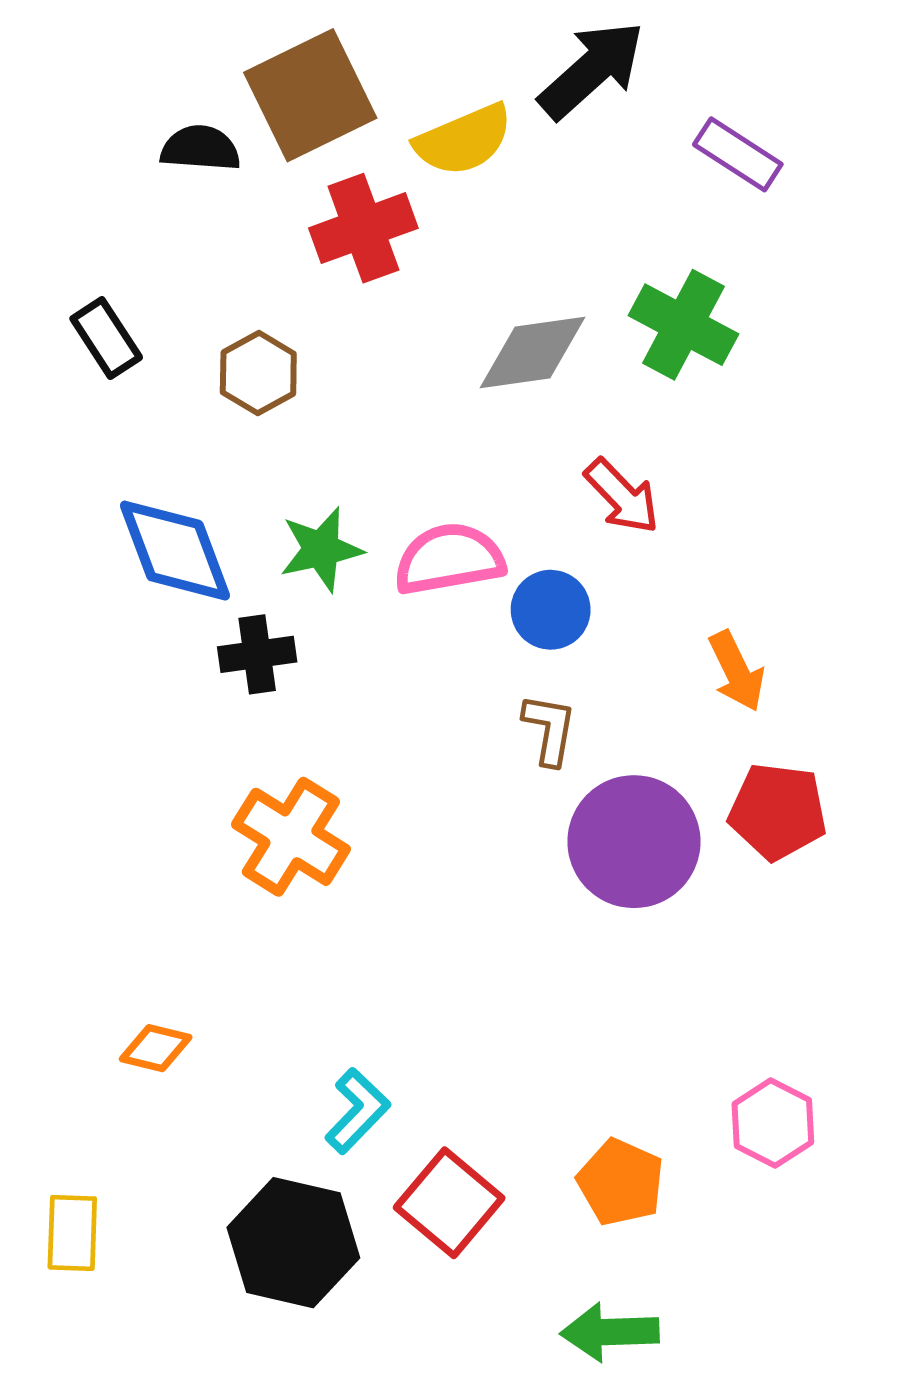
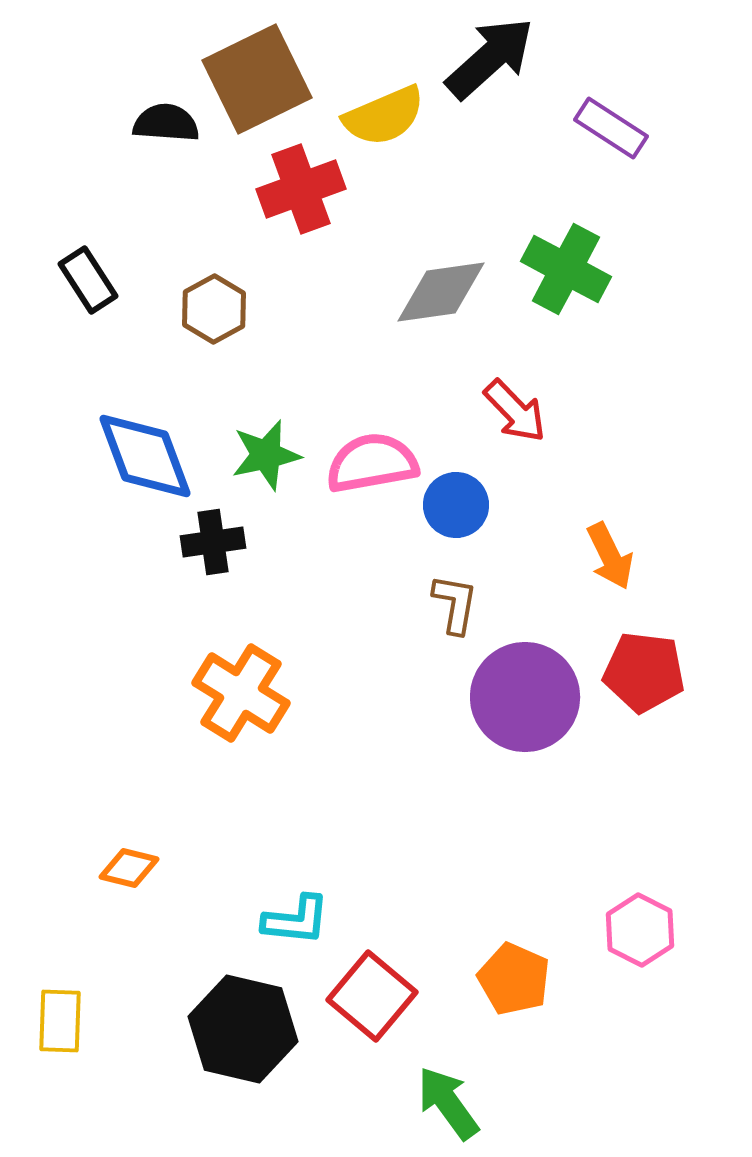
cyan L-shape: (357, 1111) -> (296, 920), turned 52
green arrow: (610, 1332) -> (448, 1103), moved, turned 56

